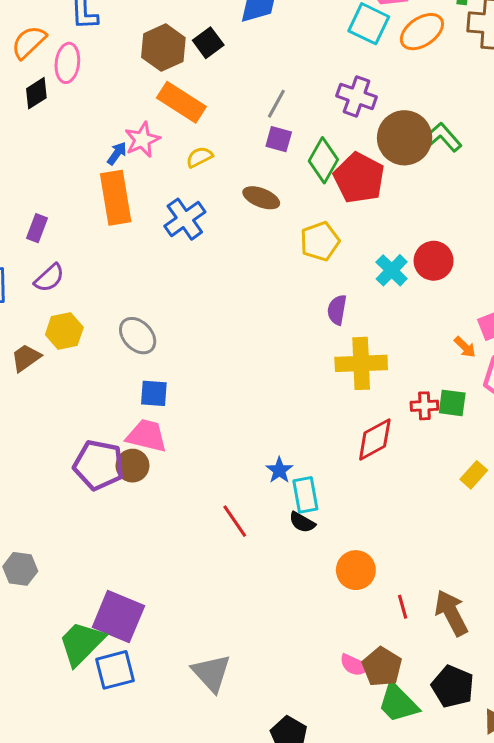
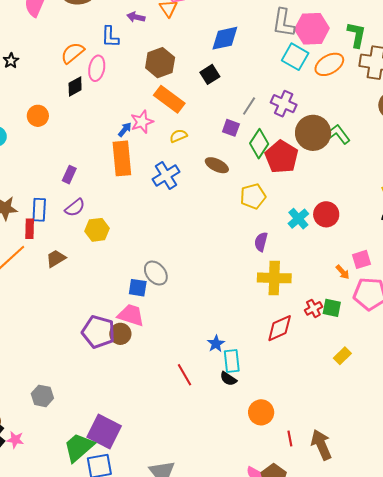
black square: (208, 43) -> (210, 74), moved
gray line: (276, 104) -> (249, 106), moved
yellow hexagon: (64, 331) -> (97, 230), moved
gray ellipse: (138, 336) -> (156, 273), moved
red cross: (424, 406) -> (313, 308), turned -30

